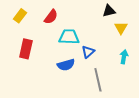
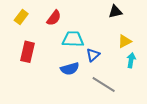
yellow triangle: (121, 28) -> (125, 41), moved, turned 32
gray line: (98, 80) -> (104, 85), turned -45

